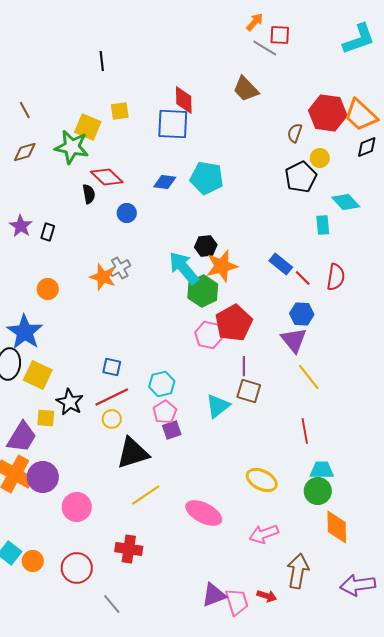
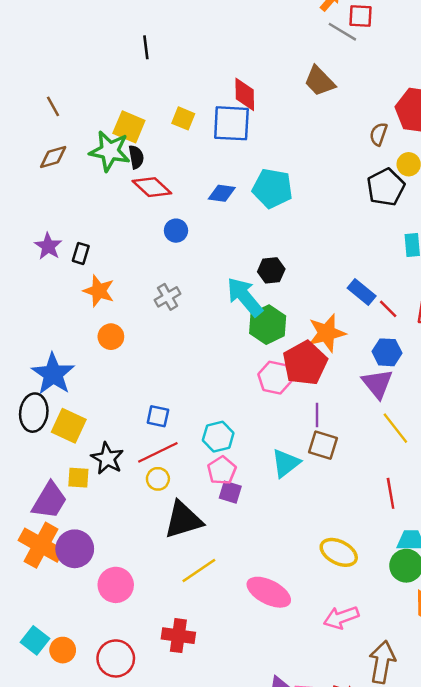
yellow square: (120, 111) -> (183, 118), moved, turned 30
black semicircle: (89, 194) -> (136, 157), moved
orange star: (222, 266) -> (327, 333), moved
orange star: (103, 277) -> (99, 291), moved
orange circle: (48, 289) -> (111, 337), moved
purple square: (172, 430) -> (230, 492), turned 36

